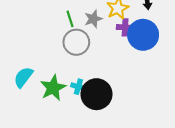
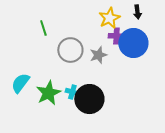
green line: (70, 19) -> (43, 28), moved
gray star: (93, 19) -> (98, 55), moved

